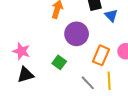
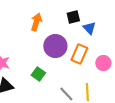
orange rectangle: (101, 55) -> (79, 54), moved

